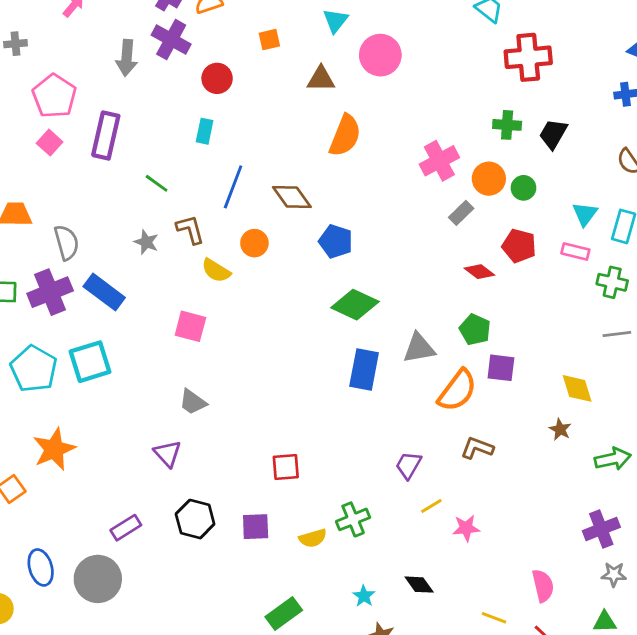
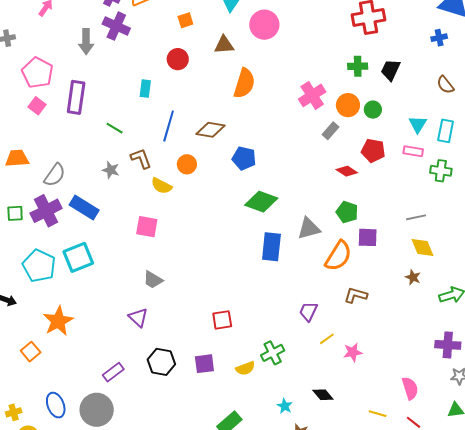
red circle: (217, 78) -> (178, 59), moved
brown diamond: (292, 197) -> (211, 130), turned -40
gray semicircle: (67, 243) -> (55, 175), turned 55
gray line: (617, 334) -> (416, 217), moved
purple cross: (601, 529) -> (448, 345), turned 30

